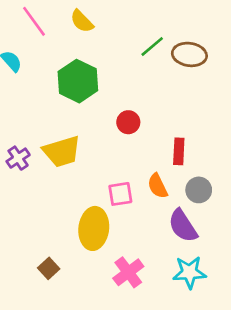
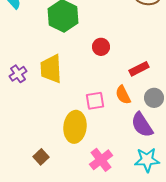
yellow trapezoid: (62, 151) -> (51, 69), turned 104
red rectangle: (179, 151) -> (139, 69), turned 60

